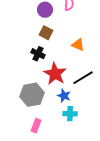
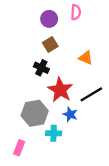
brown square: (46, 33) -> (50, 44), turned 32
cyan cross: (70, 114) -> (54, 133), moved
pink rectangle: (36, 126) -> (19, 148), moved

